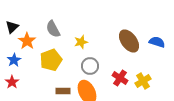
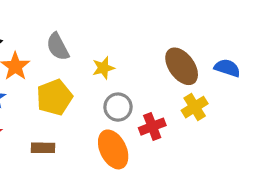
red cross: (120, 78) -> (152, 127), moved, turned 35
yellow cross: (143, 81) -> (195, 107), moved
brown rectangle: (63, 91) -> (43, 148), moved

